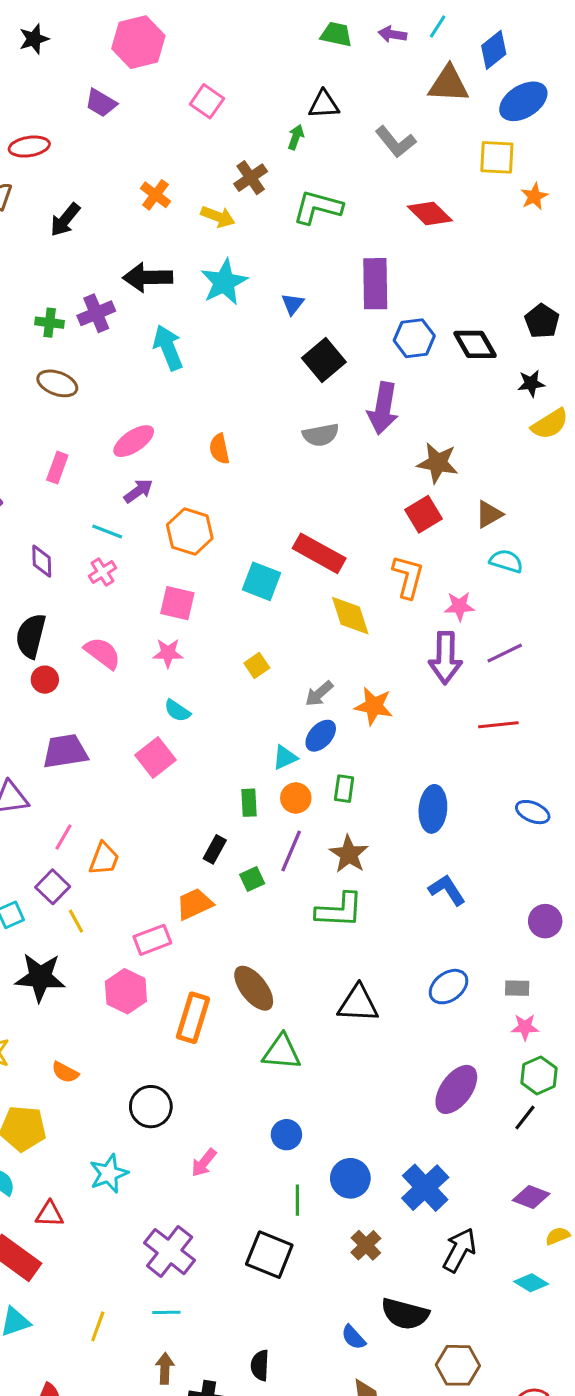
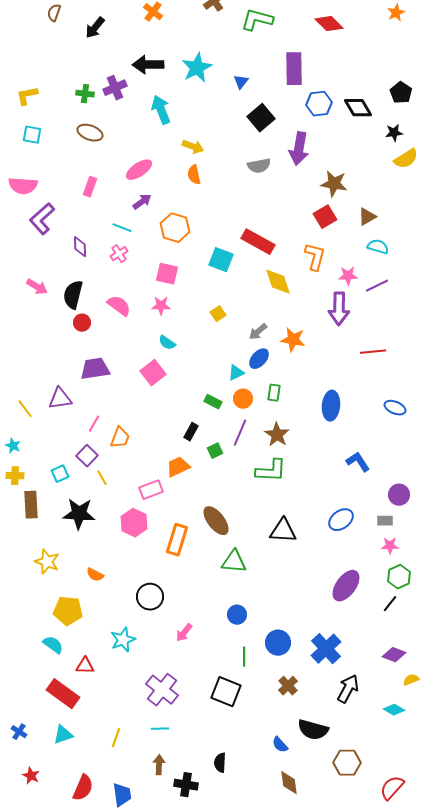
yellow arrow: (218, 217) -> (193, 147), moved
purple line: (505, 653) -> (377, 286), moved
green rectangle: (249, 803) -> (213, 402), turned -60
blue L-shape: (447, 890) -> (358, 462), moved
purple circle: (545, 921) -> (399, 495), moved

